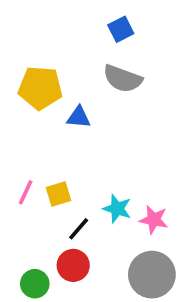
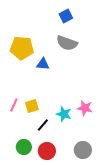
pink star: (154, 220) -> (85, 108), moved
red circle: (73, 265) -> (47, 151), moved
gray circle: (152, 275) -> (83, 150), size x0.7
green circle: (35, 284) -> (24, 147), moved

